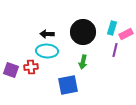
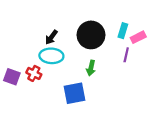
black arrow: (47, 34) -> (51, 37), turned -56
red cross: (31, 67) -> (34, 73), turned 32

